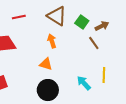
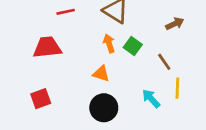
green square: (82, 22) -> (133, 46), moved
brown line: (94, 43) -> (164, 62), moved

